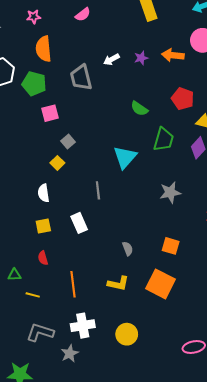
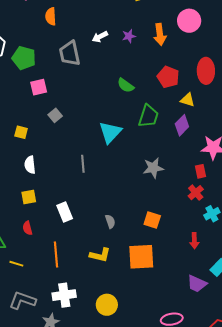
orange semicircle: (44, 49) -> (51, 16), moved, size x0.7
orange arrow: (173, 55) -> (160, 34), turned -105
yellow square: (57, 163) -> (21, 132), moved, turned -32
white rectangle: (79, 223) -> (65, 212), moved
orange square: (161, 284) -> (141, 257), turned -32

